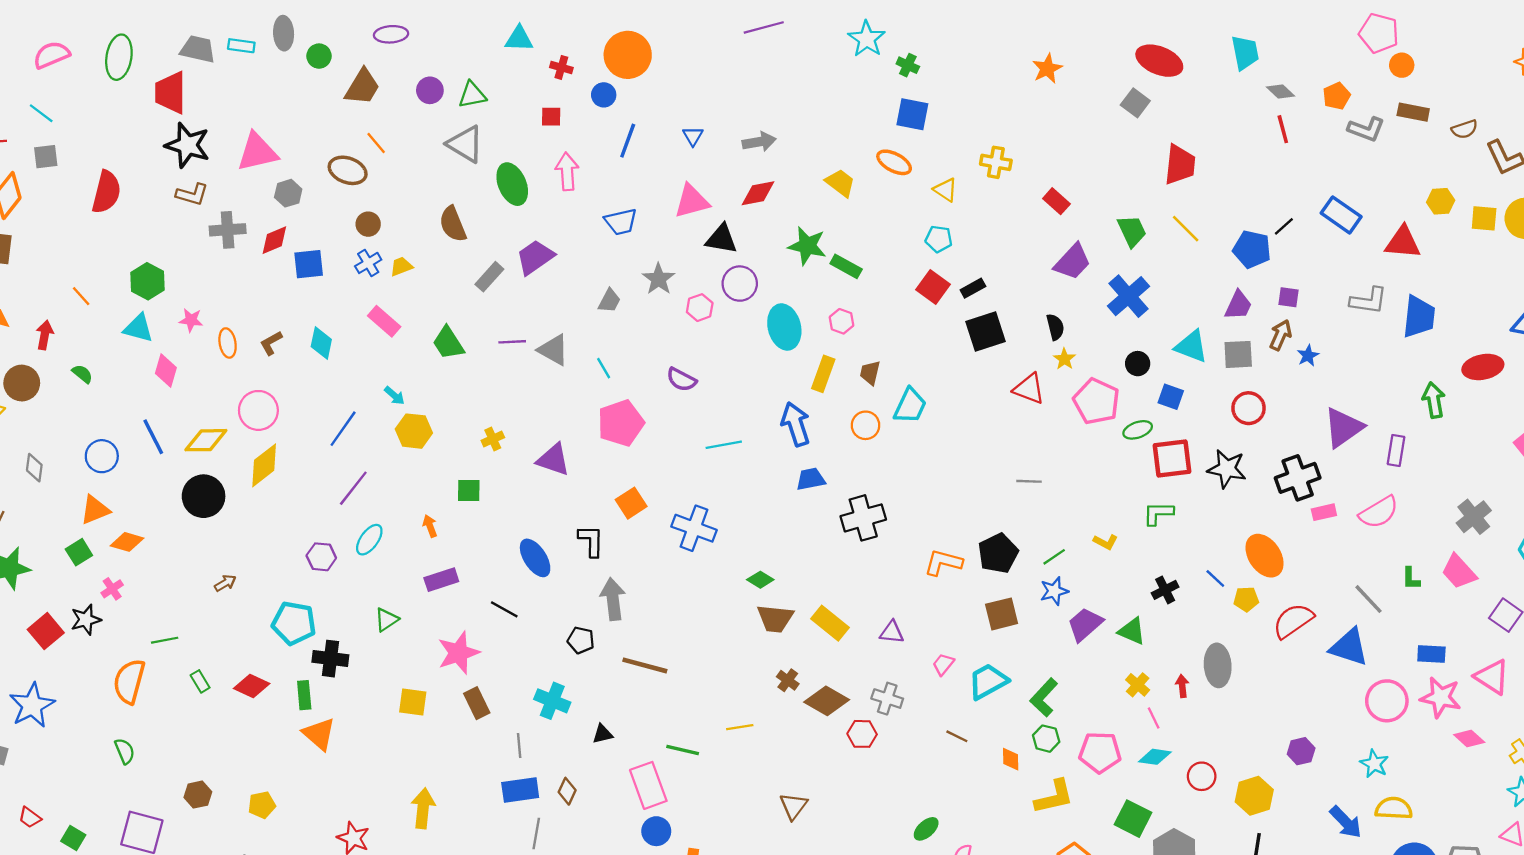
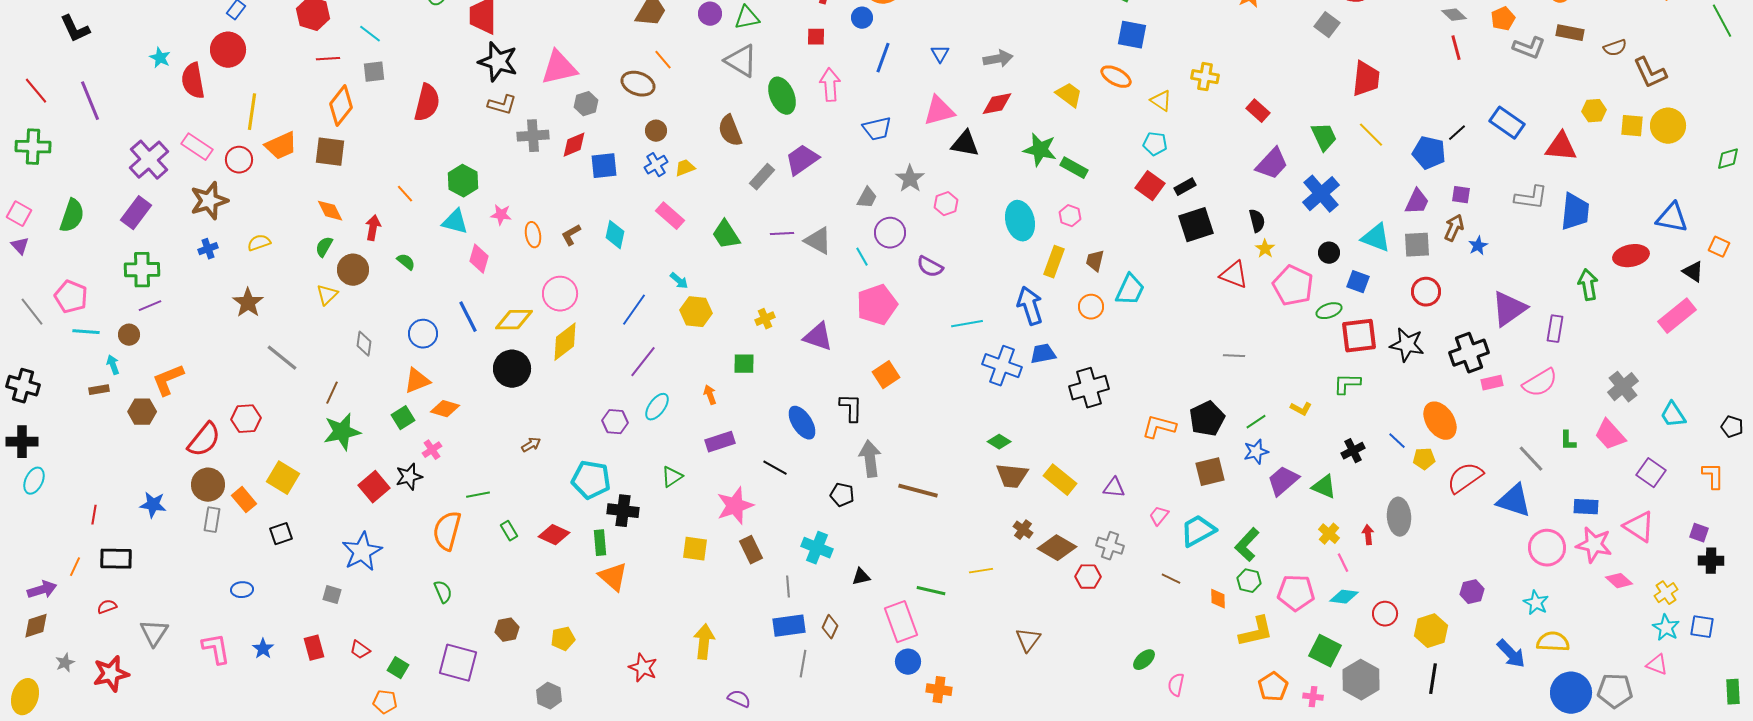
purple circle: (740, 284) -> (890, 233), moved
blue cross: (694, 528) -> (1002, 366), moved
brown line: (645, 665) -> (918, 491), moved

